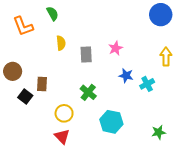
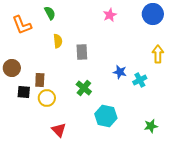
pink star: (116, 48) -> (110, 15), moved
black square: (25, 97) -> (24, 92), turned -32
yellow circle: (64, 113) -> (47, 98), moved

